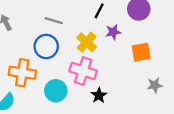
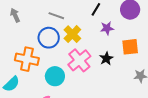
yellow cross: (87, 42) -> (72, 34), moved
pink cross: (83, 71) -> (79, 60), turned 30
black star: (99, 95) -> (106, 58), moved

